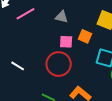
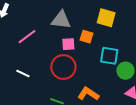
pink line: (25, 14) -> (27, 37), moved
gray triangle: (62, 17) -> (61, 20), size x1.5

